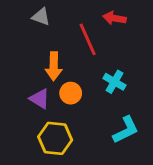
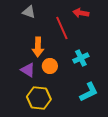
cyan cross: (114, 82) -> (81, 58), turned 35

